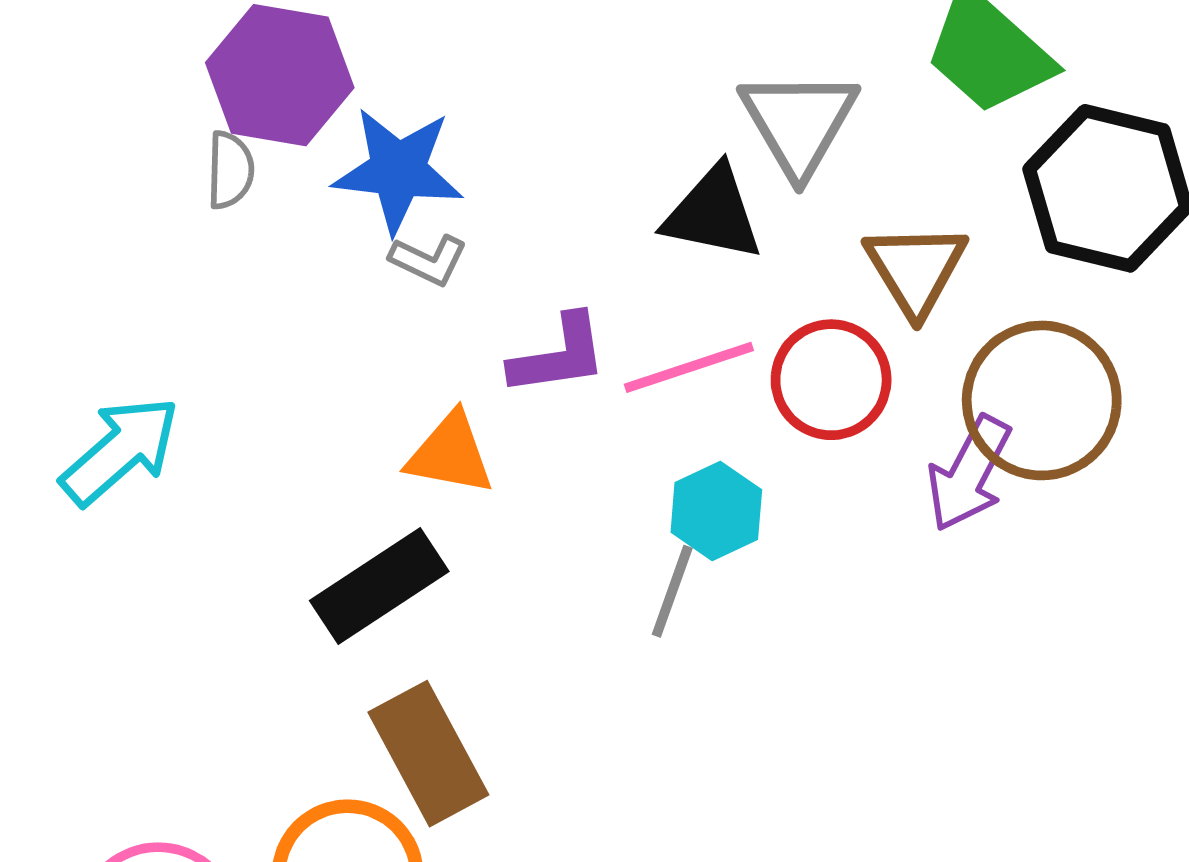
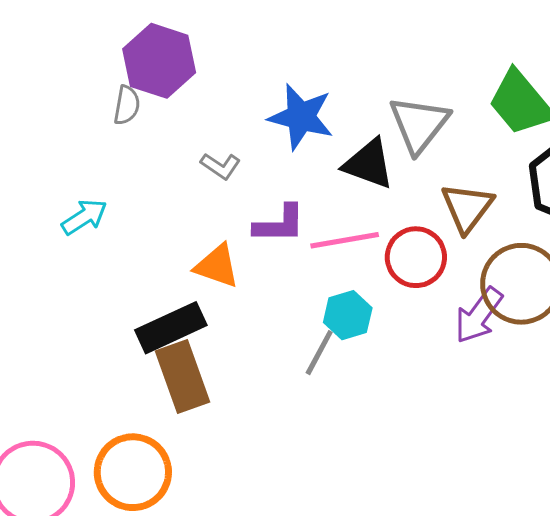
blue star: (398, 170) -> (301, 117), moved
cyan arrow: (120, 451) -> (84, 217), moved, size x0.7
brown rectangle: (428, 754) -> (183, 376), moved

